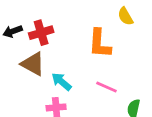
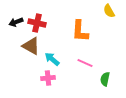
yellow semicircle: (125, 16) -> (109, 11), moved
red cross: (41, 33) -> (37, 23), turned 30

